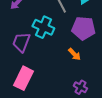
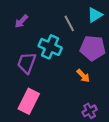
purple cross: (80, 87) -> (90, 111), turned 32

